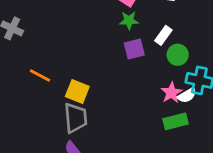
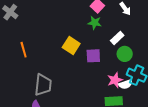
purple square: (134, 49) -> (93, 56), moved
orange line: (40, 76) -> (24, 50), turned 35
yellow square: (77, 92) -> (71, 45), moved

